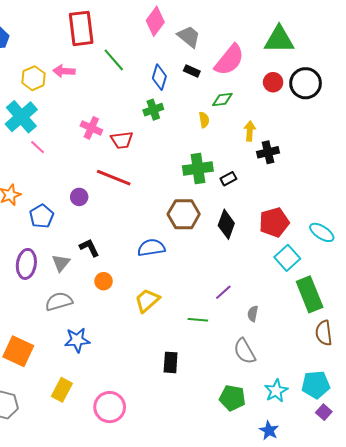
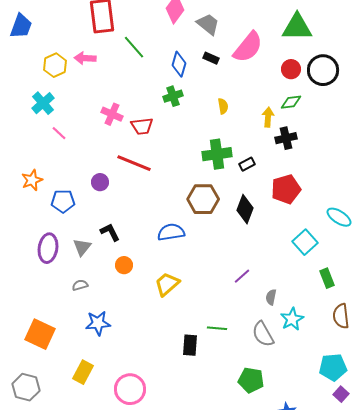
green diamond: (222, 99) -> (291, 102), moved
cyan cross: (21, 117) -> (43, 103), size x0.7
blue pentagon: (42, 216) -> (63, 201), turned 30
red pentagon: (274, 222) -> (286, 189), moved
green rectangle: (310, 294) -> (327, 278), size x0.6
gray semicircle: (59, 301) -> (80, 285), size x0.6
green line: (198, 320) -> (217, 328), moved
cyan star: (276, 391) -> (292, 319), moved

